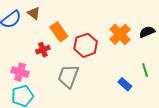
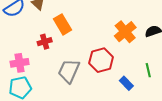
red hexagon: (86, 45) -> (101, 60), moved
pink cross: (20, 72) -> (20, 63), turned -30

